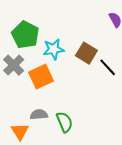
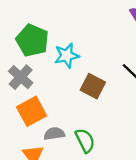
brown square: (86, 53) -> (93, 86), moved
orange square: (41, 77) -> (32, 111), moved

